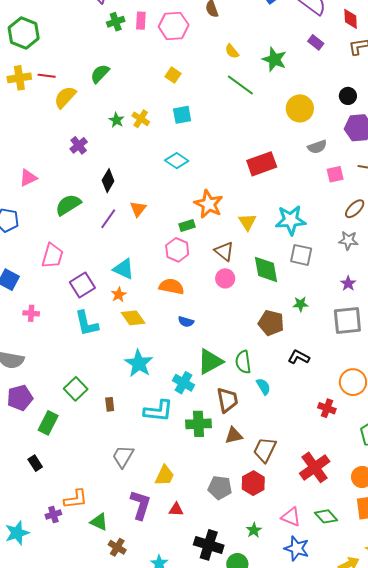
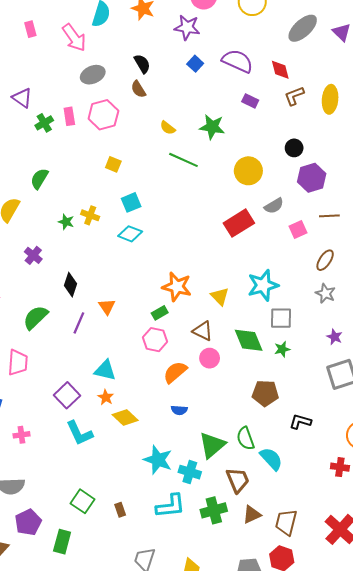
cyan diamond: (177, 161) -> (130, 234), moved
red rectangle: (262, 164) -> (239, 223), moved
gray star: (348, 240) -> (325, 293), turned 30
pink trapezoid: (52, 256) -> (18, 363), moved
orange semicircle: (171, 287) -> (175, 372), moved, turned -40
green star: (301, 304) -> (282, 349), moved
cyan star: (139, 363) -> (158, 460), moved
cyan semicircle: (263, 387) -> (271, 459), size x1.4

